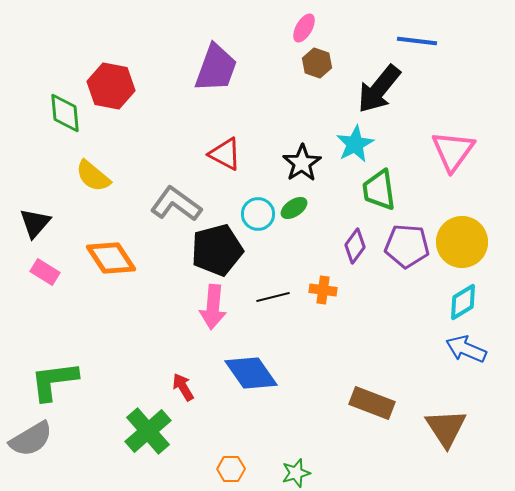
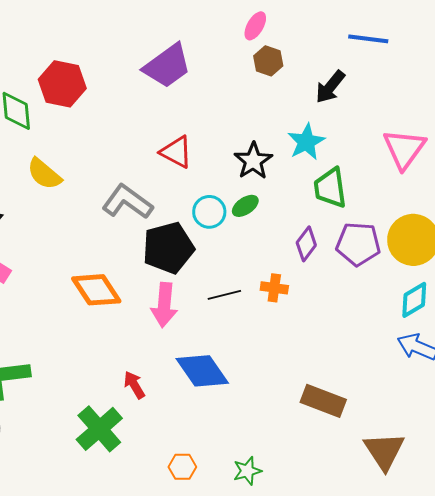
purple trapezoid: (216, 68) -> (167, 66), turned 34
black arrow: (379, 89) -> (330, 87), size x0.7
orange diamond: (111, 258) -> (96, 290), moved
brown triangle: (446, 428) -> (384, 451), moved

